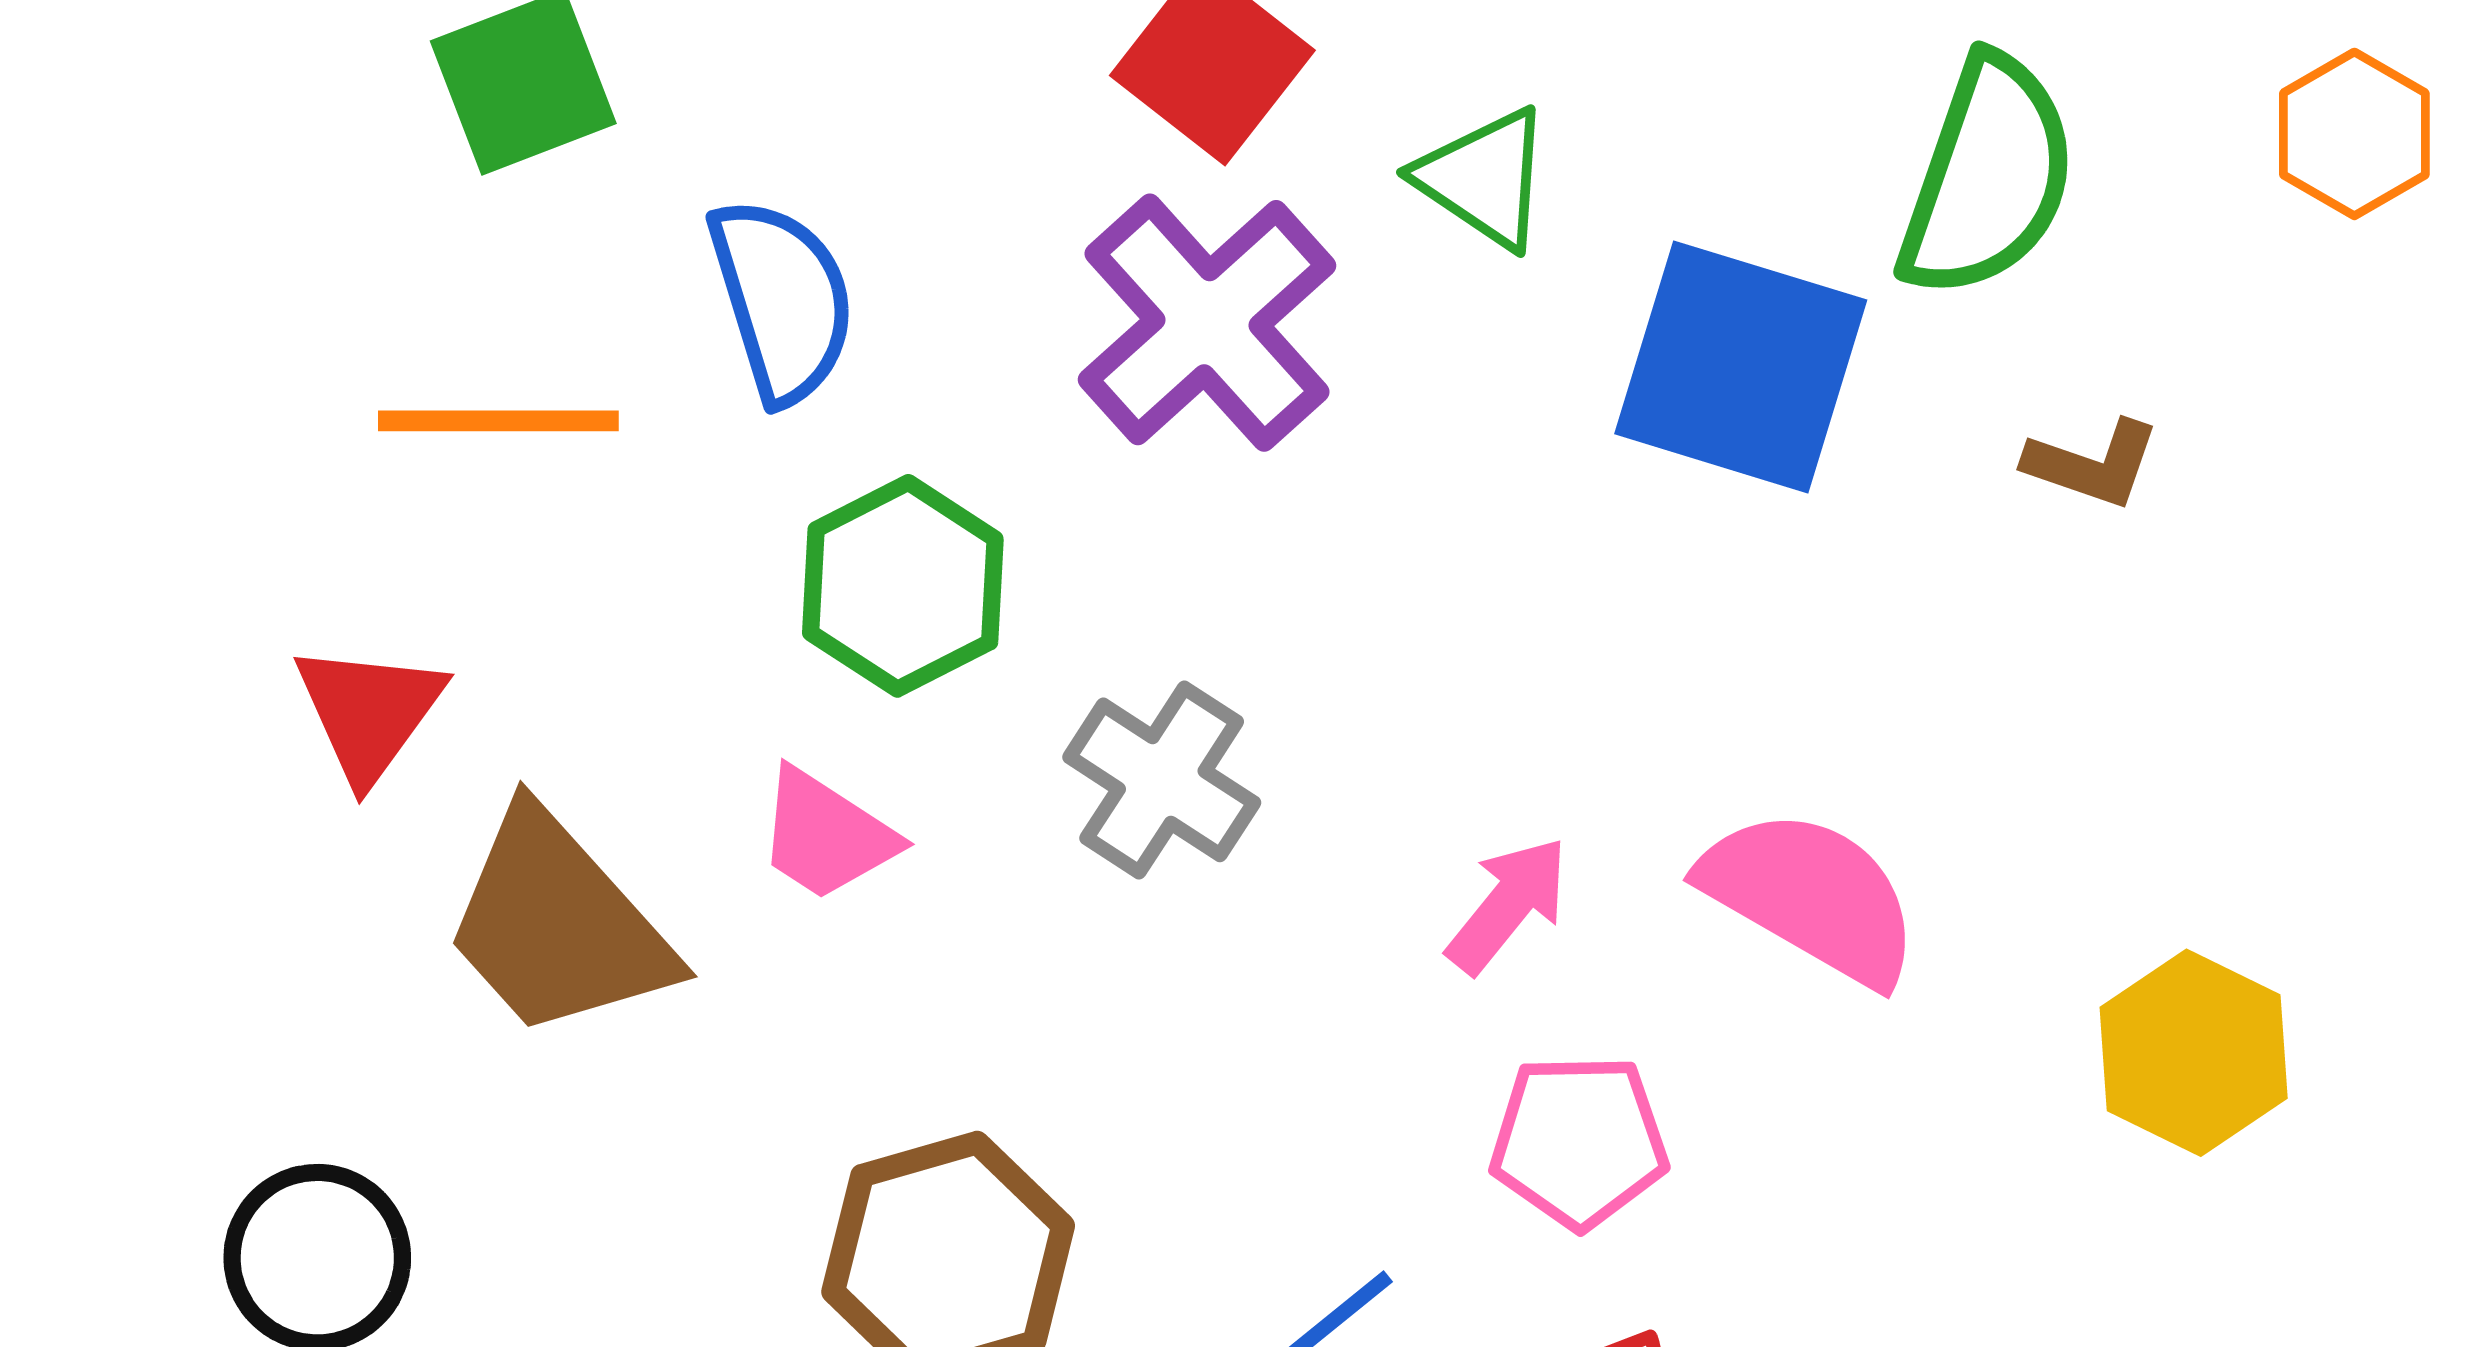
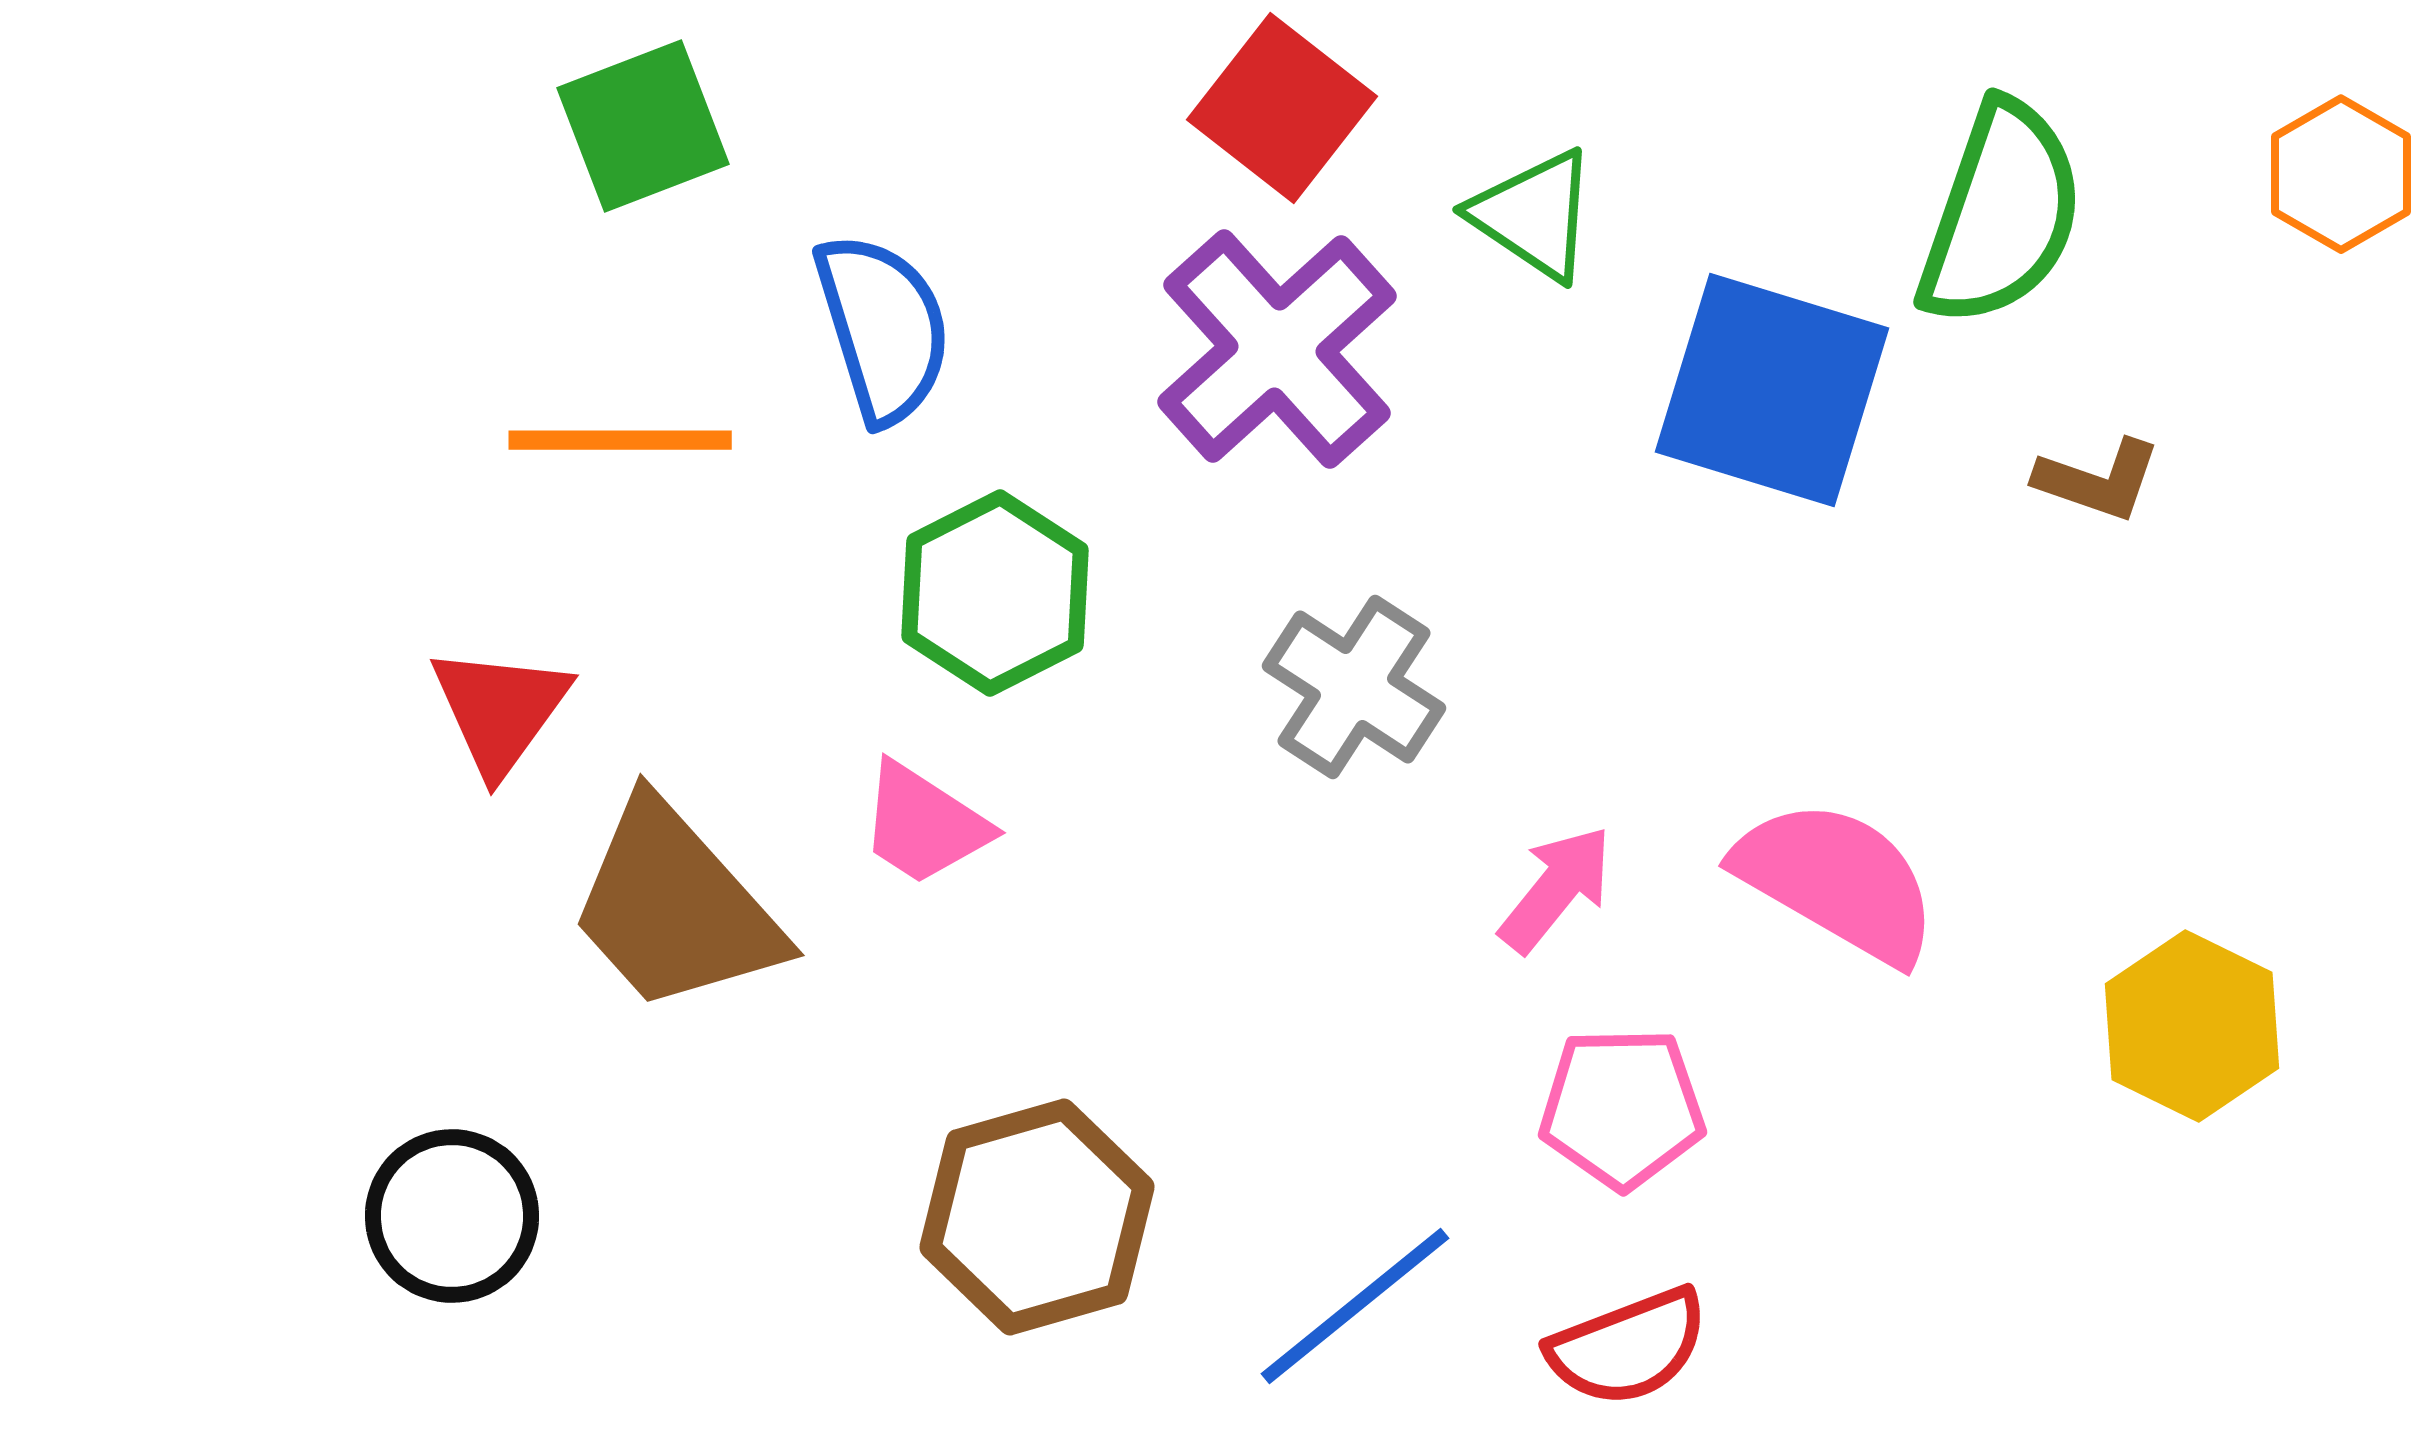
gray cross: (1162, 780) -> (1354, 687), moved

